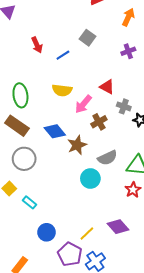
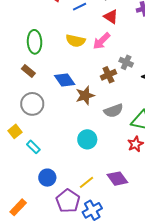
red triangle: (107, 87) -> (111, 17), moved
pink arrow: (83, 104) -> (102, 41), moved
gray cross: (124, 106) -> (126, 62), moved
brown rectangle: (17, 126) -> (28, 71), size x0.6
cyan circle: (90, 178) -> (87, 139), moved

